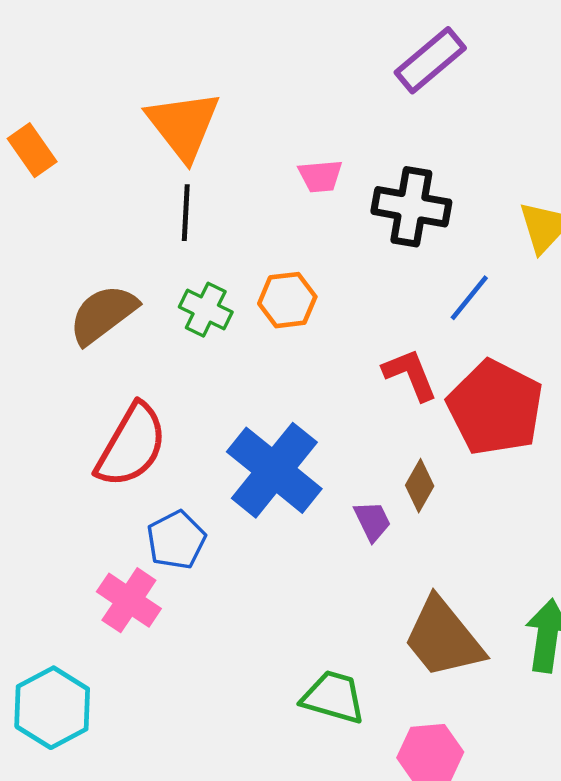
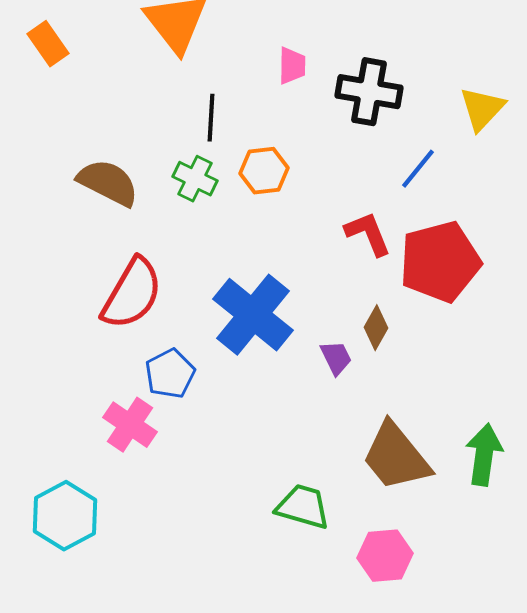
pink trapezoid: (320, 176) -> (292, 66), turned -84
black line: (186, 213) -> (211, 118), moved
brown semicircle: (103, 314) -> (108, 183), turned 64
red pentagon: (495, 408) -> (440, 262), turned 30

